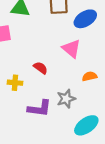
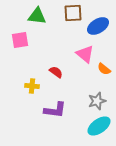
orange semicircle: (90, 76) -> (104, 69), moved, turned -128
gray star: (66, 99) -> (97, 101), moved

